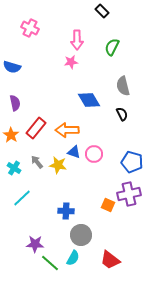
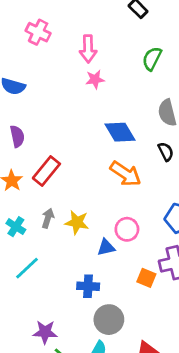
pink arrow: (77, 40) -> (88, 49), moved
orange arrow: (67, 130) -> (126, 174), moved, turned -145
blue triangle: (74, 152) -> (106, 247), moved, turned -32
pink circle: (94, 154) -> (127, 229), moved
gray arrow: (37, 162) -> (48, 218), turned 56

